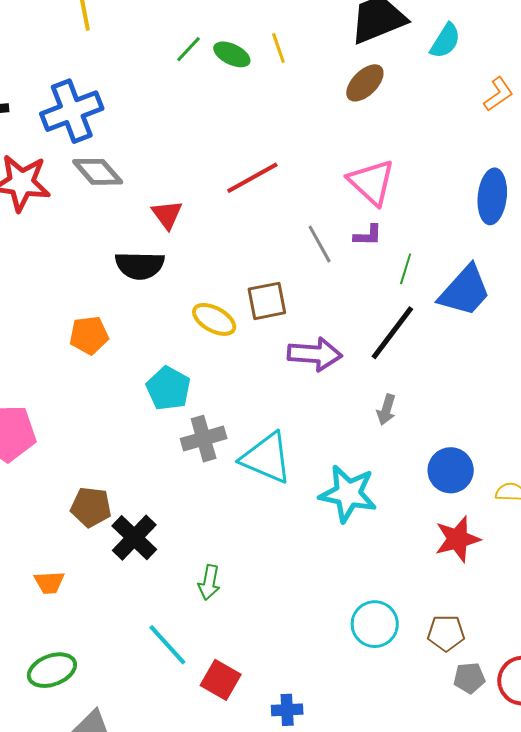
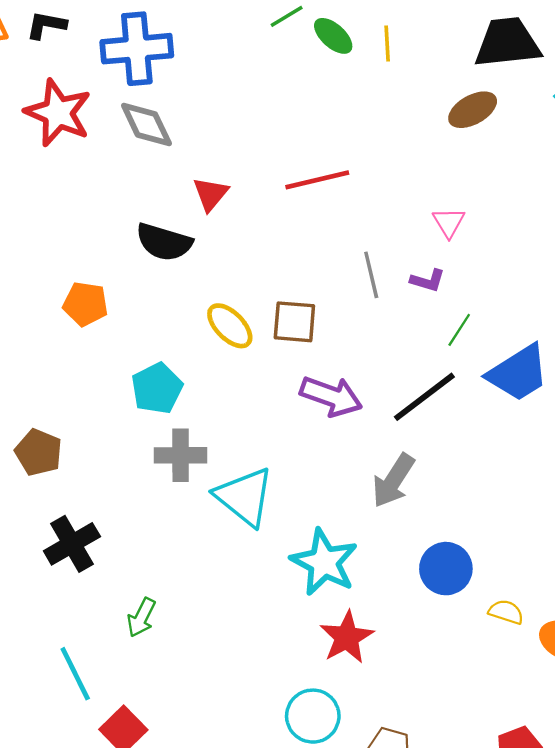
pink triangle: (372, 182) -> (449, 222), size x0.6
gray arrow: (386, 410) -> (393, 481), size x1.6
brown pentagon: (91, 507) -> (39, 452), moved
red star: (457, 539) -> (347, 637), moved, turned -30

